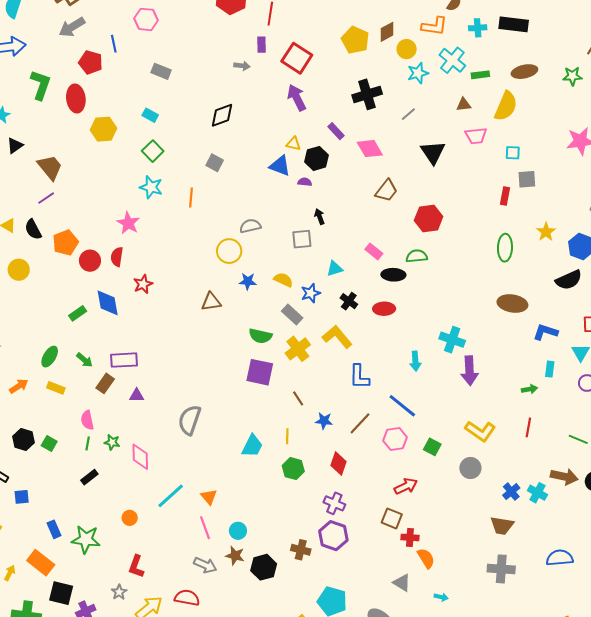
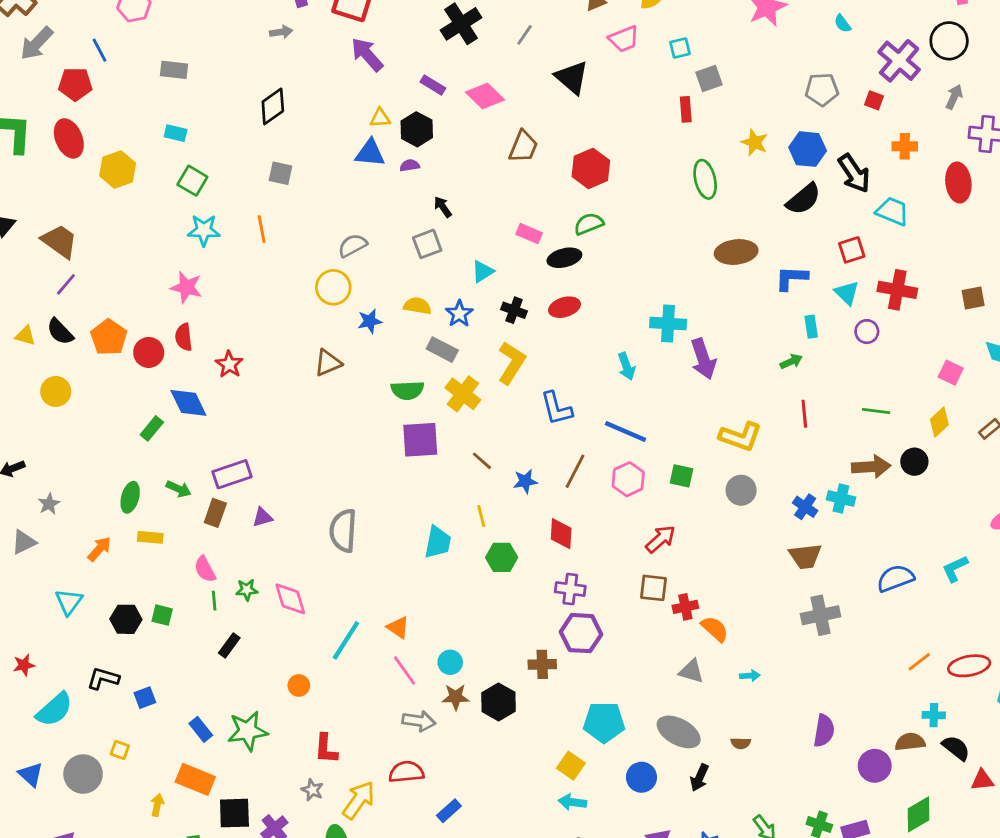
yellow L-shape: (337, 337) -> (512, 363), turned 88

